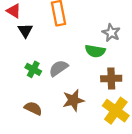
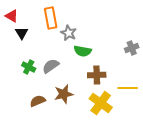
gray star: (111, 33) -> (69, 33), moved
brown semicircle: (33, 108) -> (38, 101), moved, turned -49

